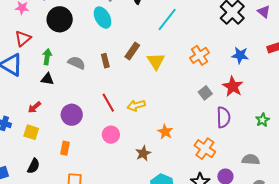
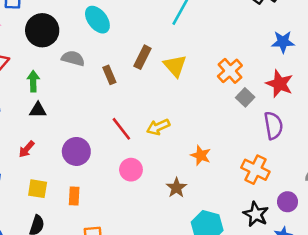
orange cross: (200, 55) -> (230, 71), moved
gray semicircle: (77, 63) -> (73, 58), moved
yellow square: (31, 132) -> (38, 189), moved

